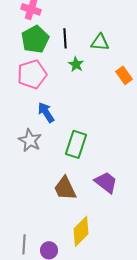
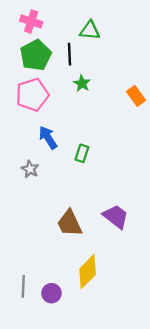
green triangle: (100, 42) -> (90, 30), moved
gray star: (30, 140) -> (30, 169), size x0.7
green rectangle: (76, 144) -> (82, 153), moved, size x0.6

